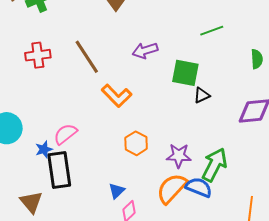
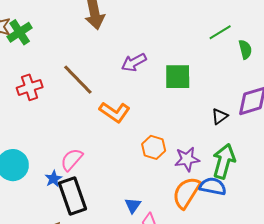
green line: (212, 31) -> (220, 32), moved
black triangle: (202, 95) -> (220, 116), moved
orange hexagon: (136, 143) -> (154, 147), moved

